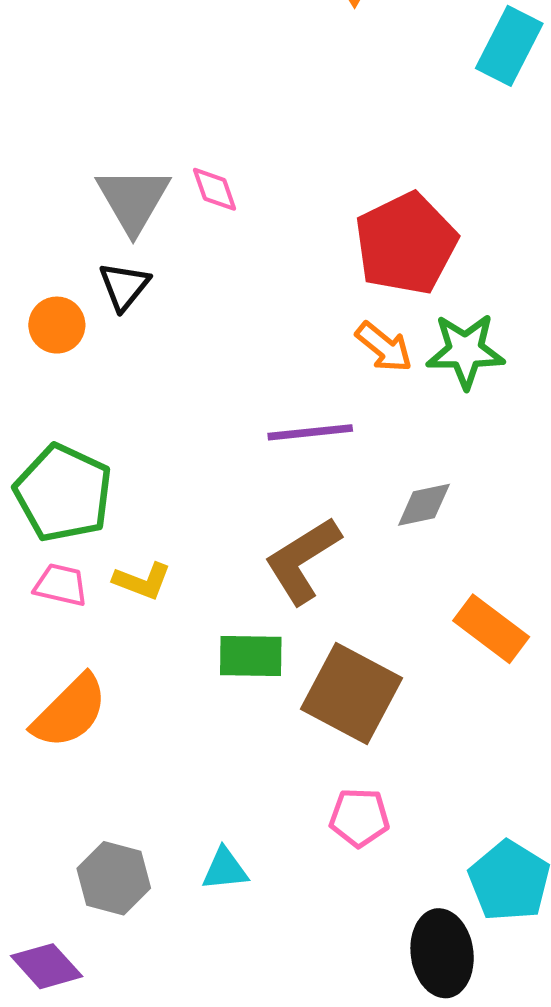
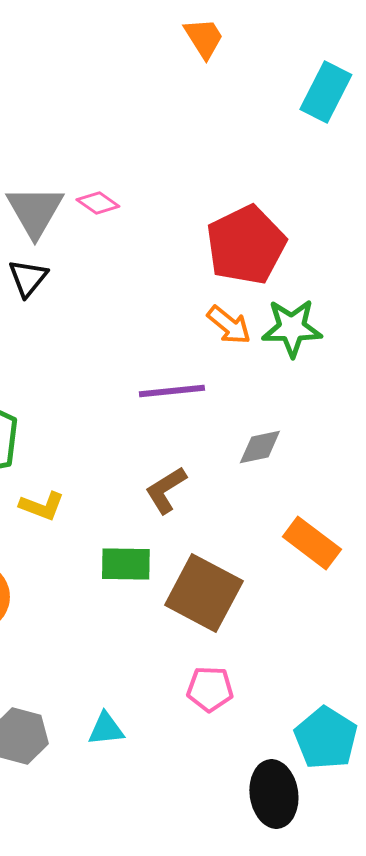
pink diamond: (215, 189) -> (98, 203), turned -36
brown L-shape: (302, 560) -> (166, 490), size x0.7

